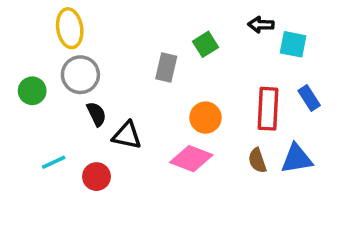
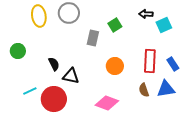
cyan square: (293, 44) -> (164, 25), turned -35
gray circle: (80, 75) -> (69, 13), moved
blue rectangle: (309, 98) -> (173, 64), moved
pink diamond: (191, 159) -> (107, 103), moved
red circle: (96, 177) -> (54, 99), size x1.6

